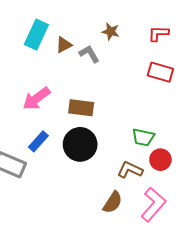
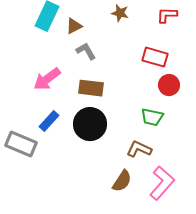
gray L-shape: (89, 54) -> (86, 51), moved
red rectangle: (160, 72) -> (155, 57), moved
red circle: (160, 160) -> (169, 85), moved

